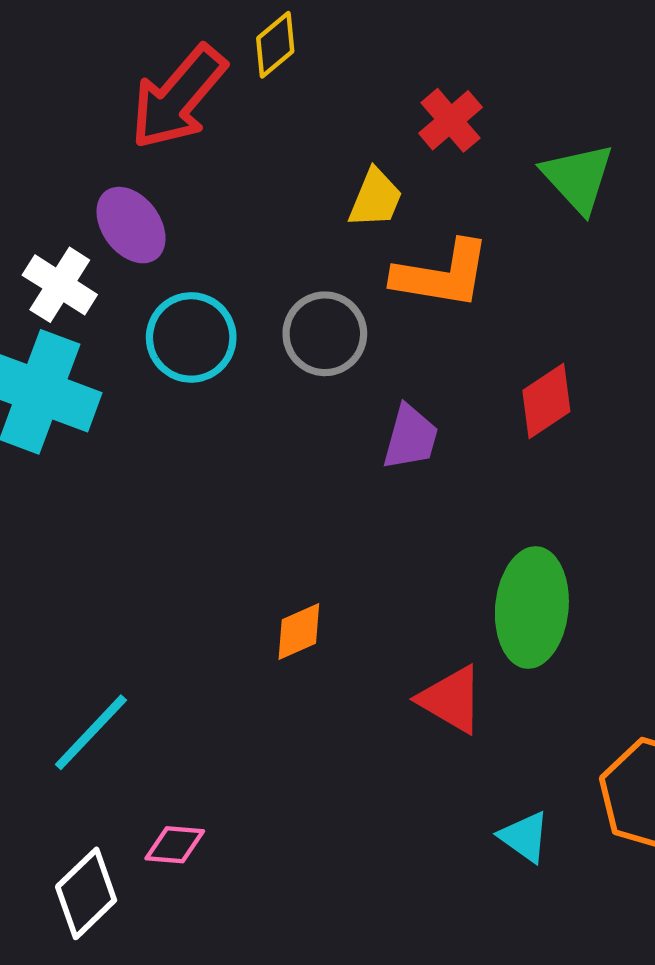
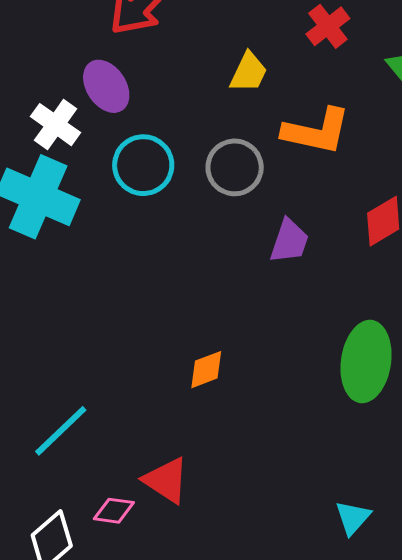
yellow trapezoid: (375, 198) -> (249, 72), moved
red triangle: (451, 699) -> (166, 480), moved
cyan triangle: (525, 837) -> (353, 518), turned 33

